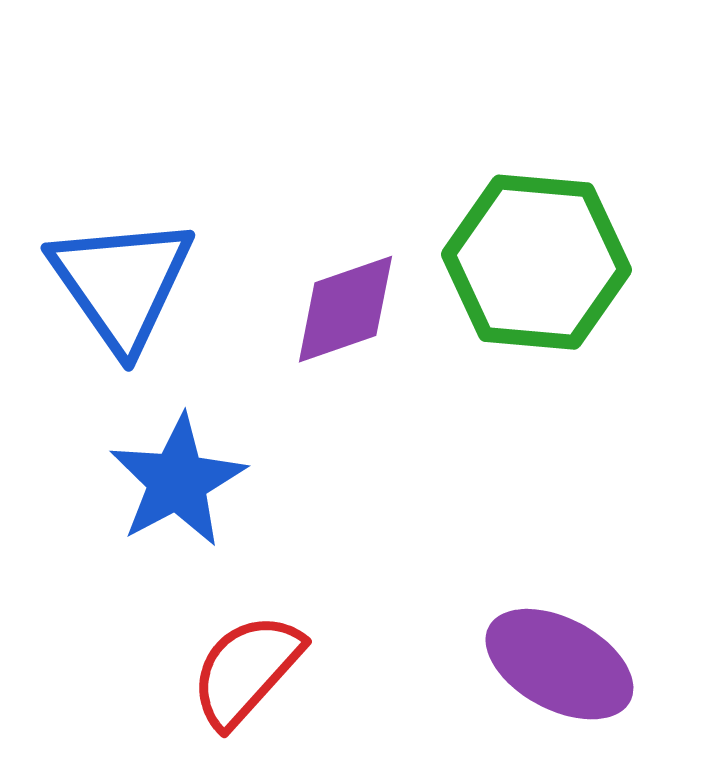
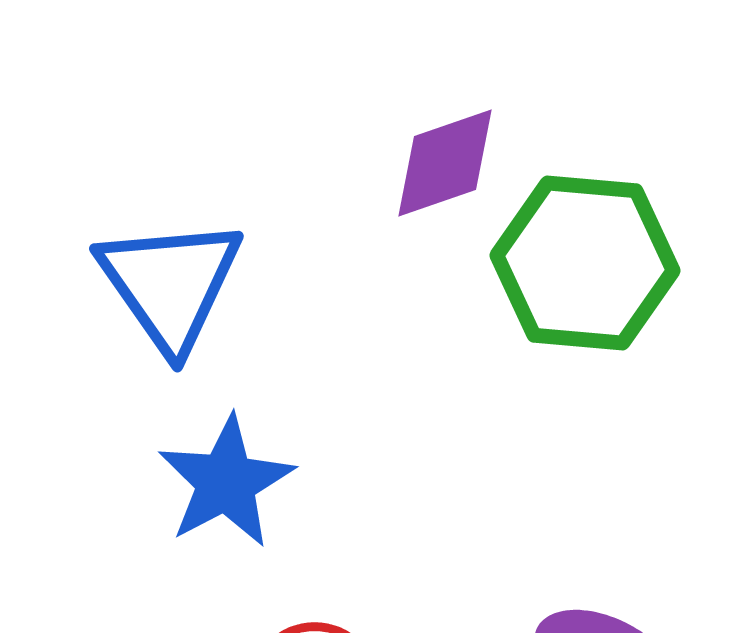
purple diamond: (345, 309) -> (445, 163), moved

